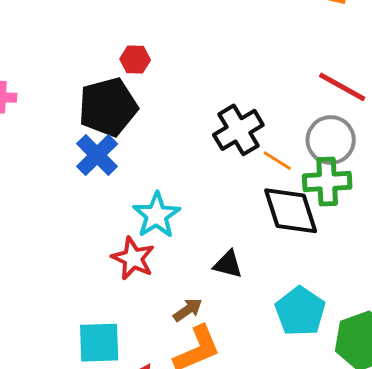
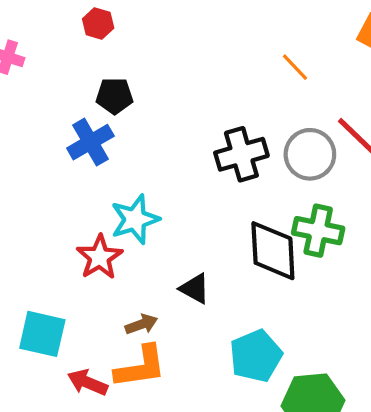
red hexagon: (135, 59) -> (98, 24), moved
black pentagon: (108, 107) -> (114, 96), size x0.6
gray circle: (331, 140) -> (310, 154), moved
orange line: (277, 161) -> (295, 67), moved

